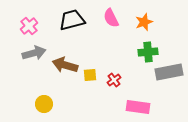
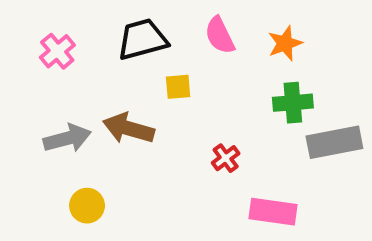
gray arrow: (34, 53) -> (67, 138), moved
yellow square: (90, 75) -> (178, 87), moved

